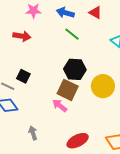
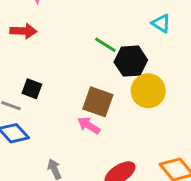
green line: (72, 34) -> (105, 45), moved
black hexagon: (75, 69) -> (131, 61), moved

